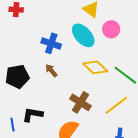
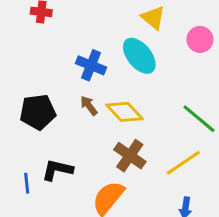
pink circle: (111, 29) -> (200, 39), moved
yellow diamond: (95, 67) -> (124, 112), moved

